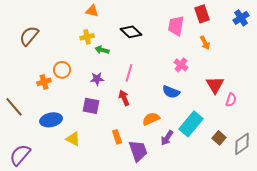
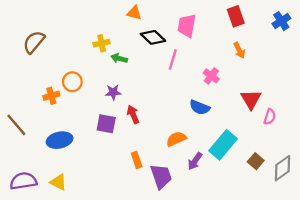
orange triangle: (92, 11) -> (134, 13), moved
pink trapezoid: (176, 26) -> (187, 26), moved
pink line: (129, 73) -> (173, 60), moved
red arrow: (124, 98) -> (133, 114), moved
yellow triangle: (73, 139) -> (58, 182), moved
purple semicircle: (20, 155) -> (23, 181), turned 40

